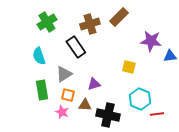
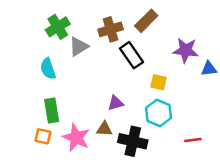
black rectangle: (76, 47) -> (131, 55), moved
gray triangle: (64, 74) -> (79, 47), moved
orange square: (68, 95) -> (43, 136), moved
cyan hexagon: (140, 99) -> (159, 113), moved
pink star: (62, 112) -> (76, 138), size x1.6

